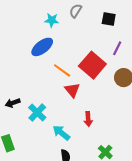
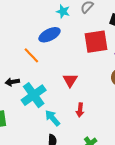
red square: (92, 65) -> (96, 42), moved, turned 30
orange line: (62, 70) -> (31, 55), moved
cyan cross: (37, 113) -> (34, 95), size x1.4

